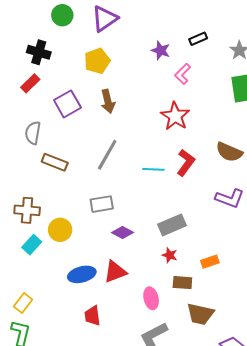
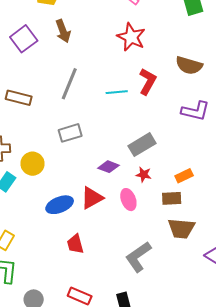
purple diamond: (123, 232) -> (108, 167), moved
brown rectangle: (182, 283) -> (172, 198), moved
pink ellipse: (151, 298) -> (128, 200), moved

